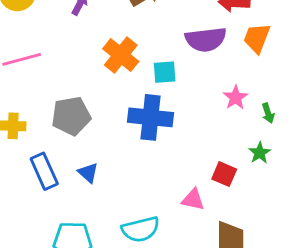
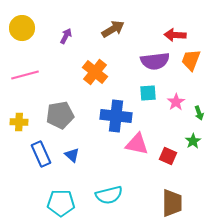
cyan square: (165, 72) -> (148, 93), moved
pink triangle: (193, 200) -> (137, 144), moved, size x1.4

